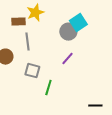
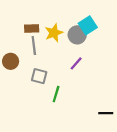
yellow star: (35, 13) -> (54, 33), moved
brown rectangle: (18, 22) -> (32, 29), moved

